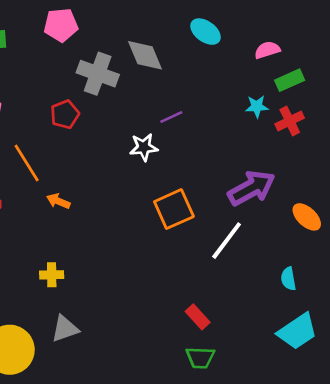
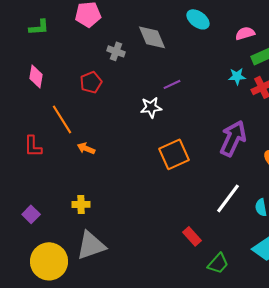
gray cross: (98, 74) -> (116, 51), size x0.6
purple arrow: (252, 188) -> (233, 138), turned -36
white line: (227, 241) -> (228, 198), moved
gray triangle: (65, 329) -> (91, 245), size x1.4
green trapezoid: (200, 358) -> (218, 263), moved, turned -50

